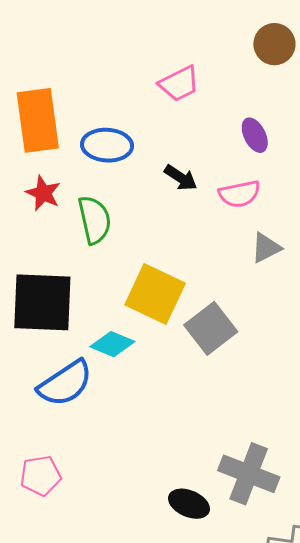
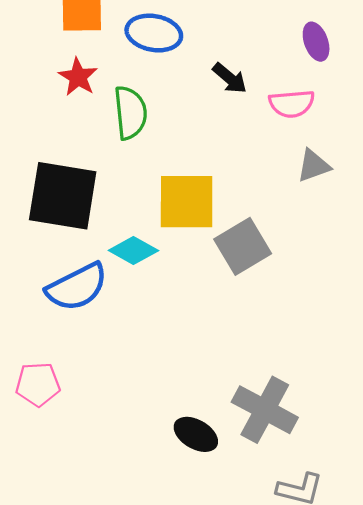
yellow square: (155, 294) -> (187, 202), turned -32

